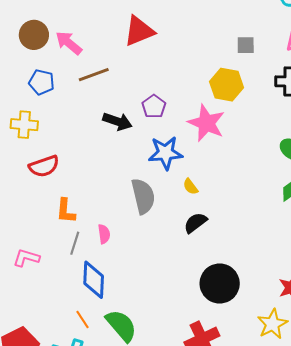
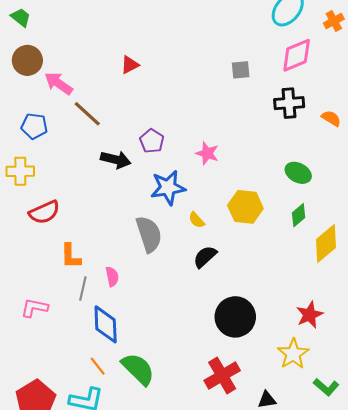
red triangle: (139, 31) -> (130, 65), size x0.6
brown circle: (34, 35) -> (27, 60), moved
brown line: (94, 75) -> (87, 114), turned 68
yellow hexagon: (227, 85) -> (245, 207), moved
pink star: (206, 123) -> (207, 153), size x0.6

